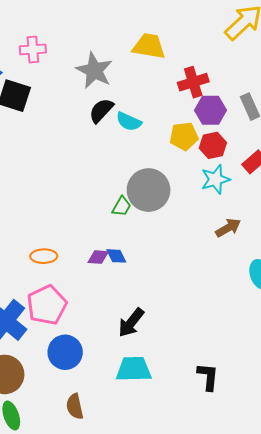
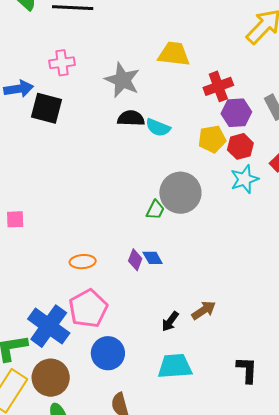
black semicircle: (101, 111) -> (131, 118), turned 52
brown arrow: (228, 228) -> (204, 310), moved
purple diamond: (98, 257) -> (135, 260), turned -70
black arrow: (131, 323) -> (170, 321), size x0.7

